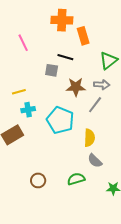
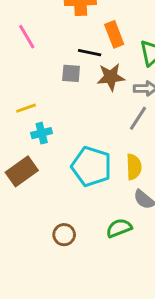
orange rectangle: (83, 36) -> (114, 34), moved
brown star: (76, 87) -> (111, 77), moved
cyan pentagon: (60, 120) -> (91, 166), moved

